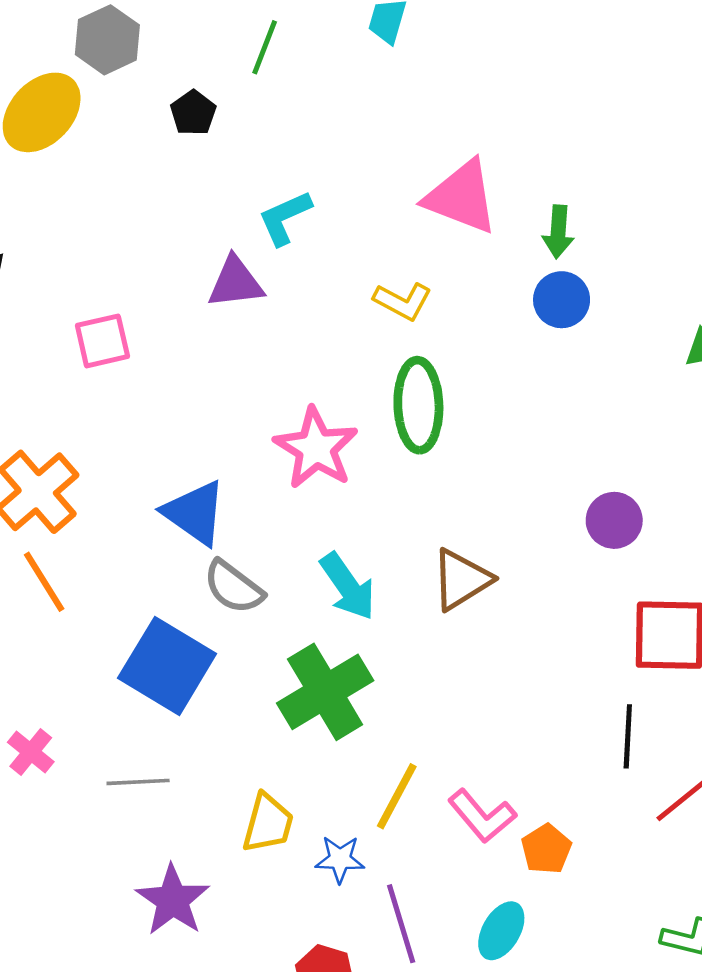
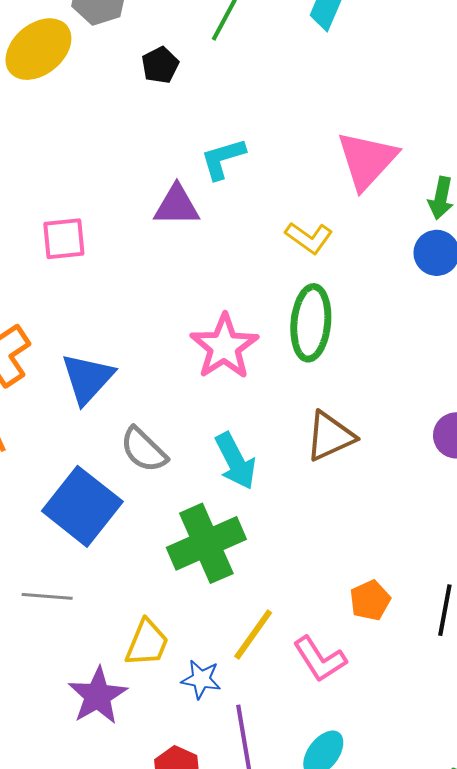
pink triangle: (462, 197) -> (367, 160), turned 44
blue triangle: (195, 513) -> (87, 378), moved, turned 30
brown triangle: (461, 580) -> (330, 436), moved
orange pentagon: (546, 849) -> (370, 600), moved
purple star: (173, 900) -> (98, 696), moved

